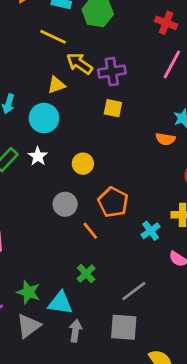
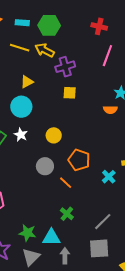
yellow arrow: (79, 63) -> (45, 50), moved

